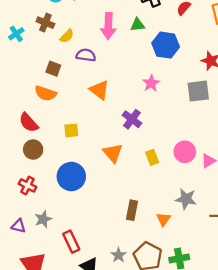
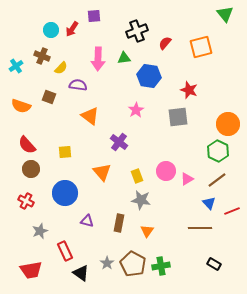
orange semicircle: (45, 93) -> (21, 106), moved
gray star: (186, 199) -> (141, 200), moved
purple triangle: (18, 226) -> (87, 221), moved

